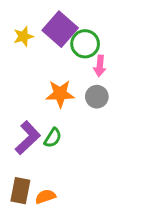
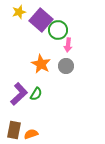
yellow star: (23, 36) -> (19, 12), moved
orange star: (60, 94) -> (41, 64), turned 30

